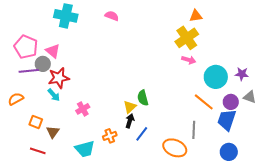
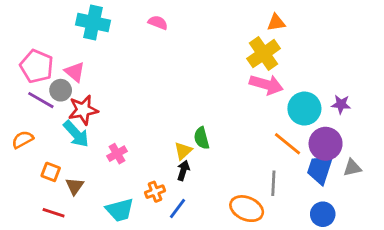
pink arrow: (189, 60) -> (266, 85), size x1.6
purple line: (29, 71) -> (41, 100), turned 36
cyan arrow: (54, 95) -> (76, 134), size x1.5
gray triangle: (250, 97) -> (352, 168), moved, turned -32
purple circle: (231, 102) -> (326, 144), size x1.5
blue line: (142, 134) -> (178, 209), moved

